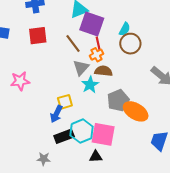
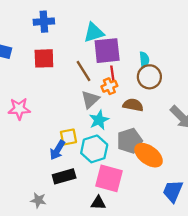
purple square: (92, 24) -> (107, 51), turned -30
cyan semicircle: (125, 29) -> (144, 60), turned -40
brown semicircle: (103, 71) -> (133, 105), moved
cyan hexagon: (82, 131) -> (94, 149), moved

